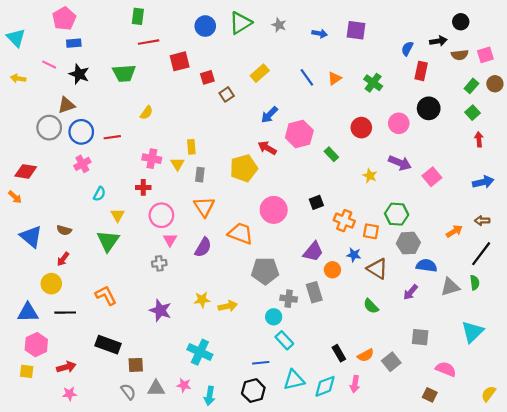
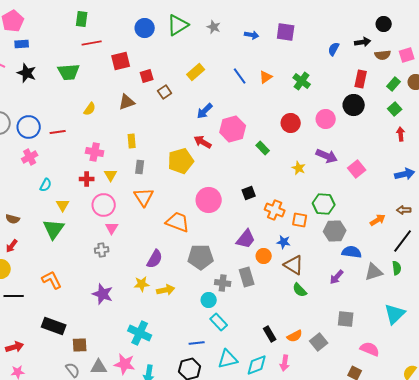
red rectangle: (421, 71) -> (361, 79), moved
brown triangle: (66, 105) -> (127, 102), moved
yellow triangle: (177, 164) -> (111, 175), moved
purple semicircle: (203, 247) -> (155, 259), moved
brown triangle: (377, 269) -> (294, 265), moved
pink star: (184, 385) -> (125, 364), size x1.5

